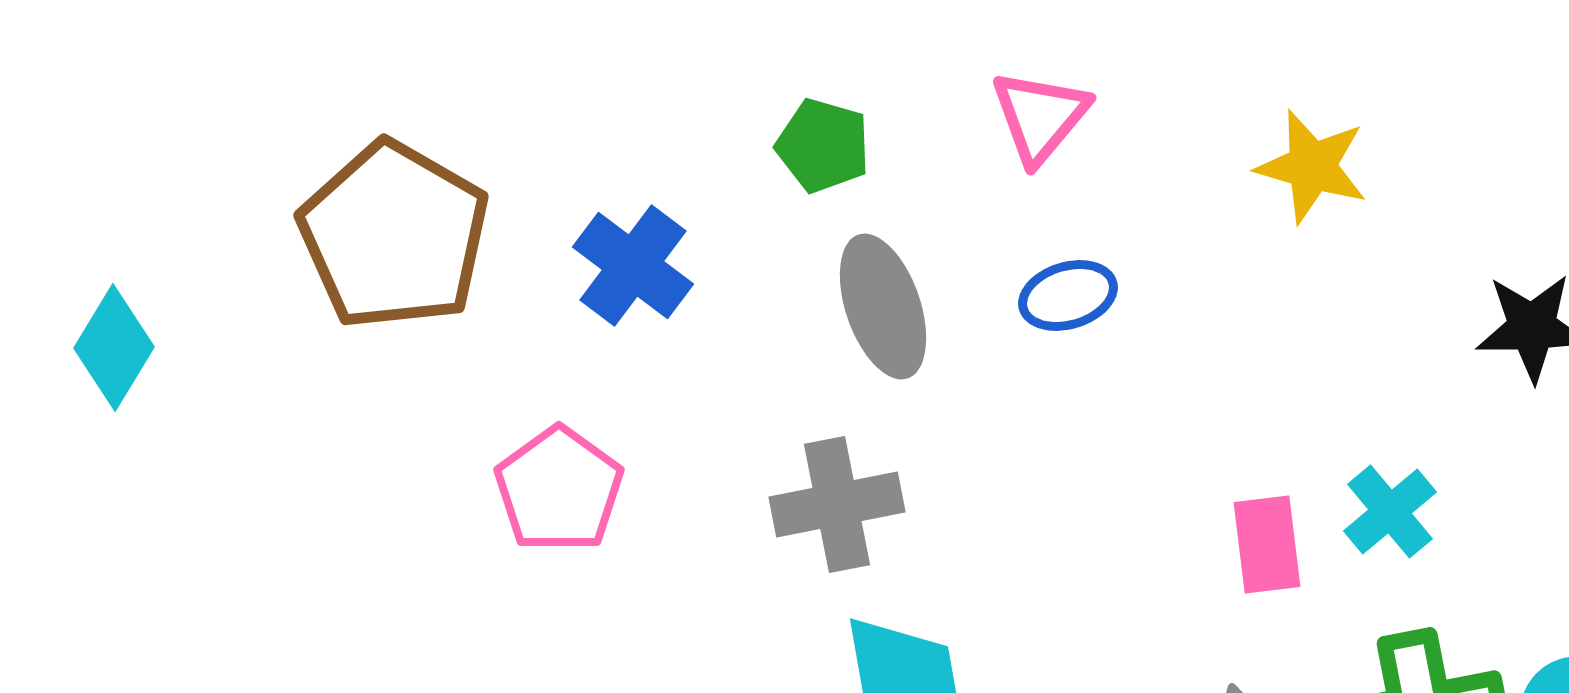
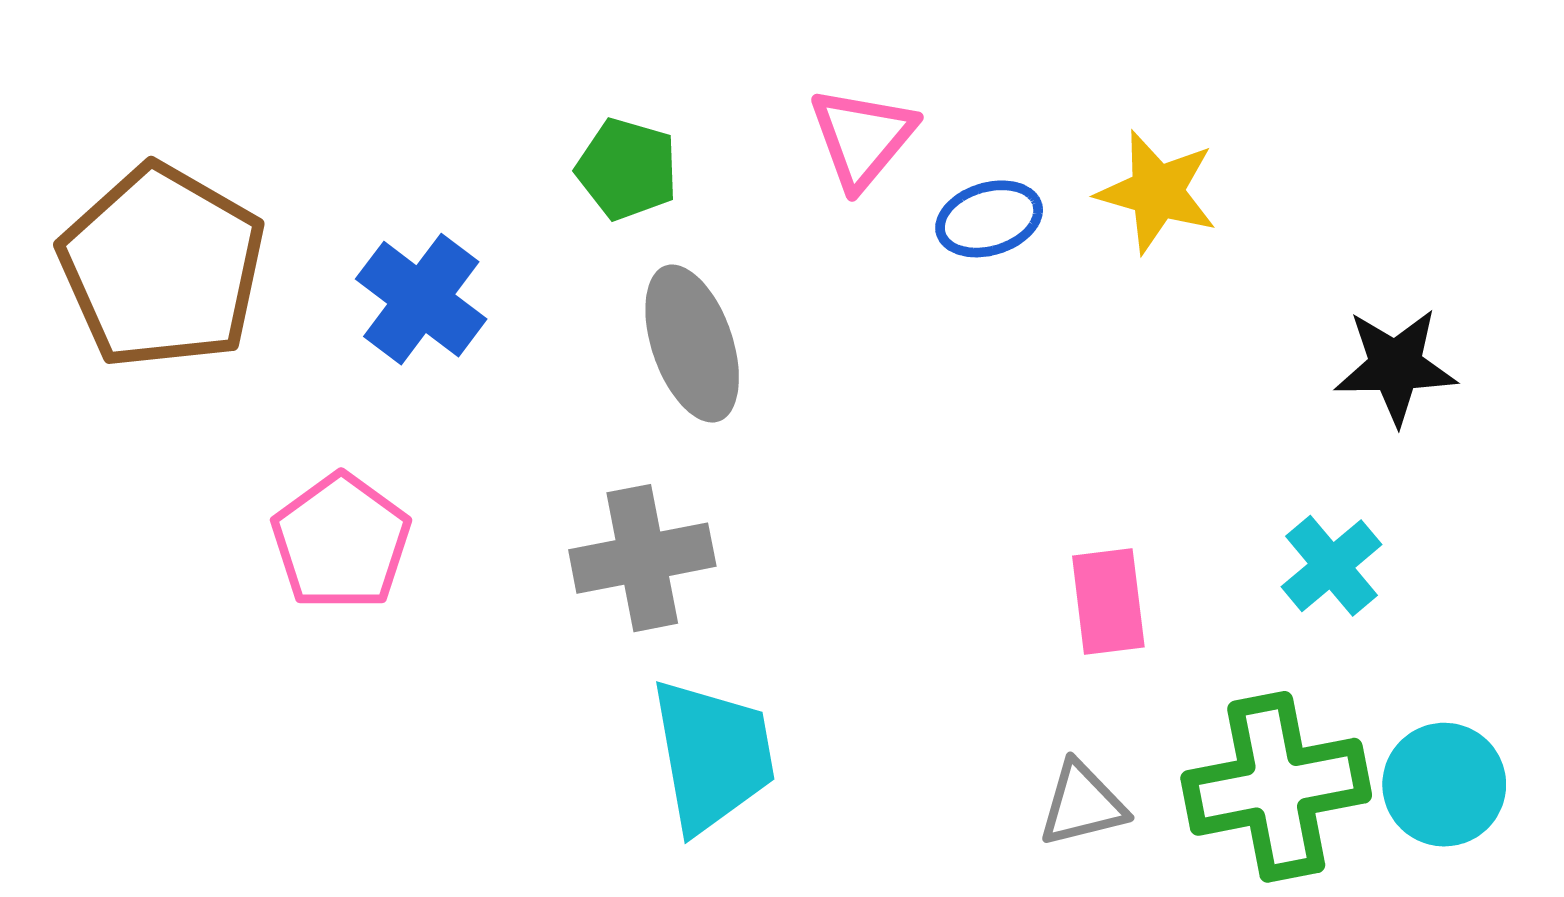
blue ellipse: (1068, 296) -> (989, 219), moved
cyan cross: (1390, 512) -> (1332, 566), moved

